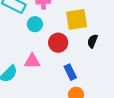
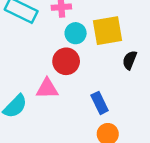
cyan circle: (35, 24) -> (76, 33), moved
red circle: (58, 43) -> (66, 61), moved

